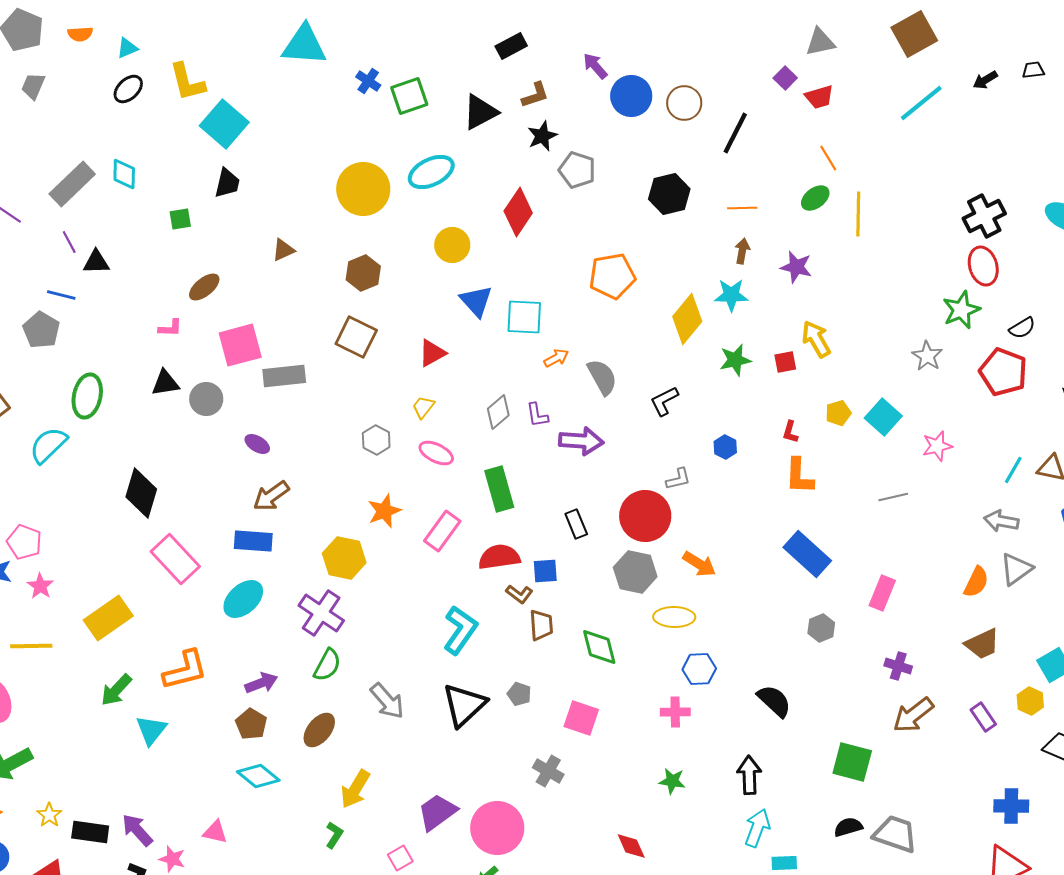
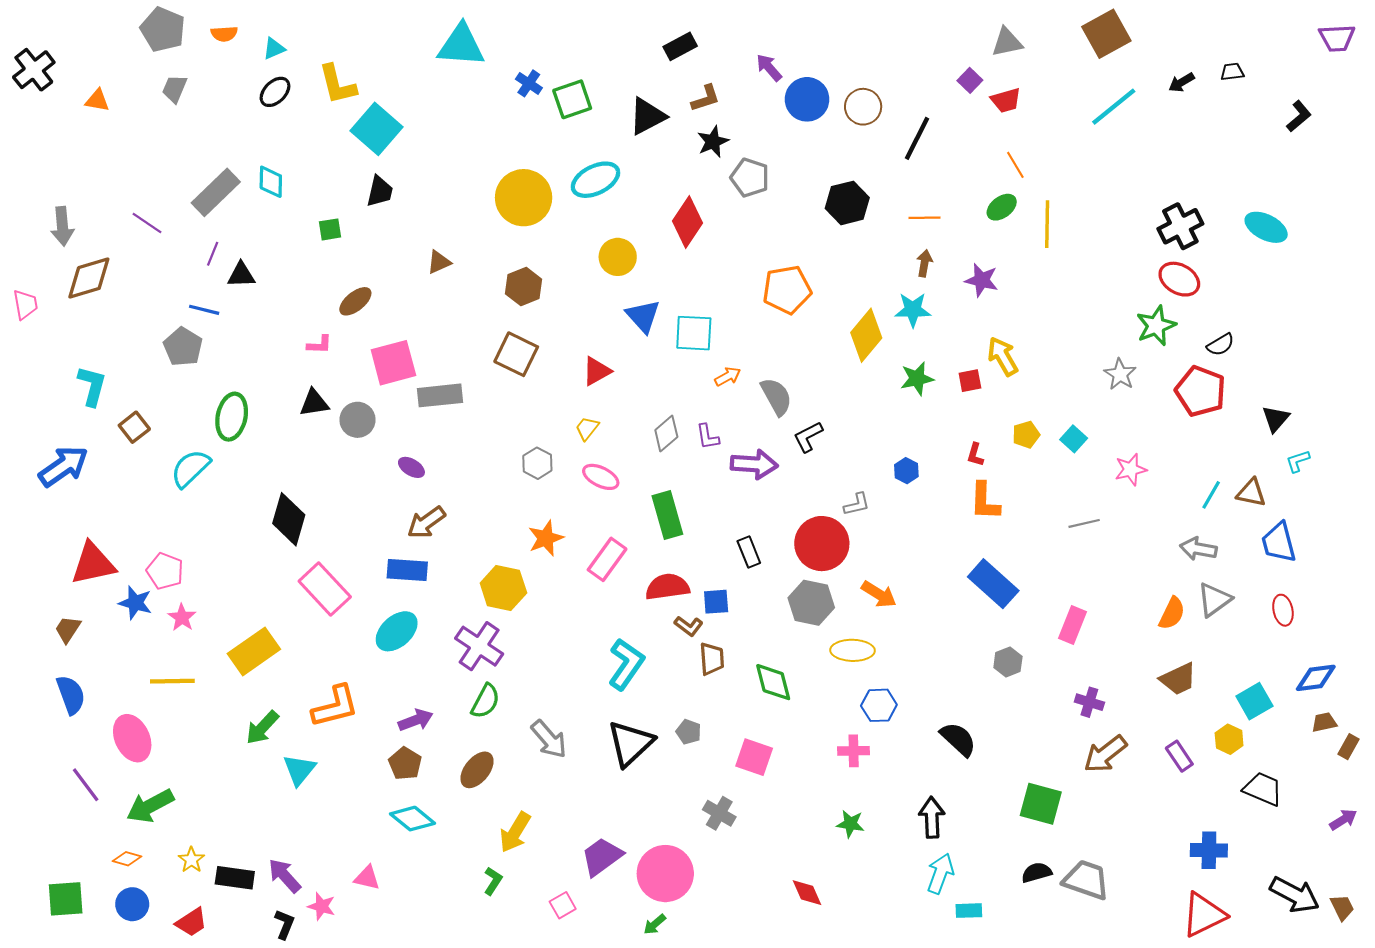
purple line: (69, 242) -> (213, 254), turned 50
red ellipse: (983, 266) -> (1179, 279), turned -45
black L-shape: (664, 401) -> (808, 437), moved
cyan square: (883, 417) -> (1074, 439), size x0.7

